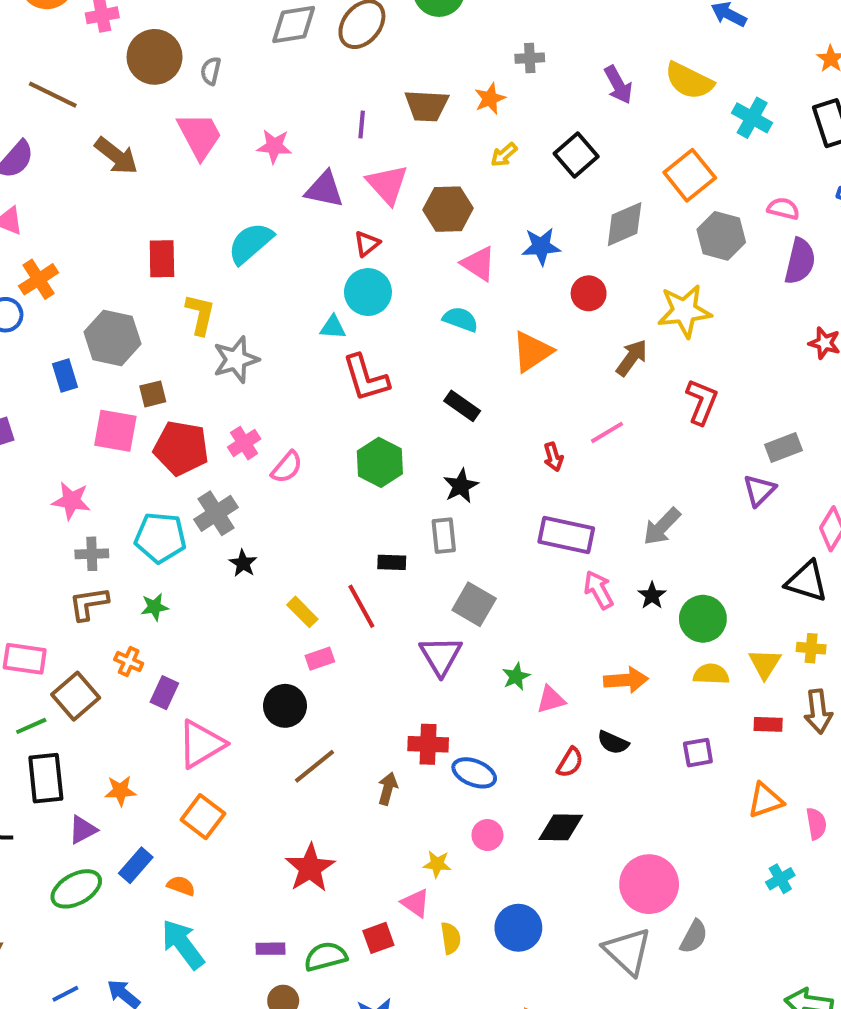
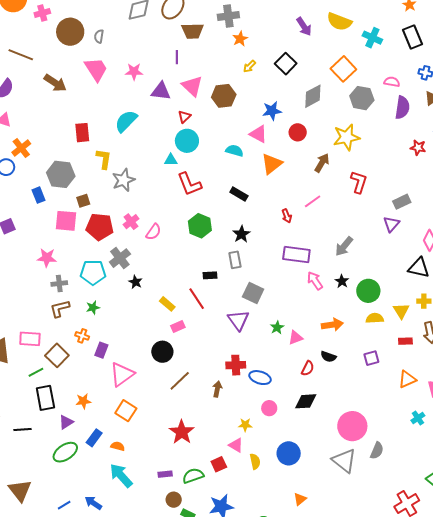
gray cross: (530, 58) -> (228, 16), moved, size x1.5
brown trapezoid: (427, 106) -> (192, 31), moved
pink triangle: (478, 264) -> (258, 134), moved

